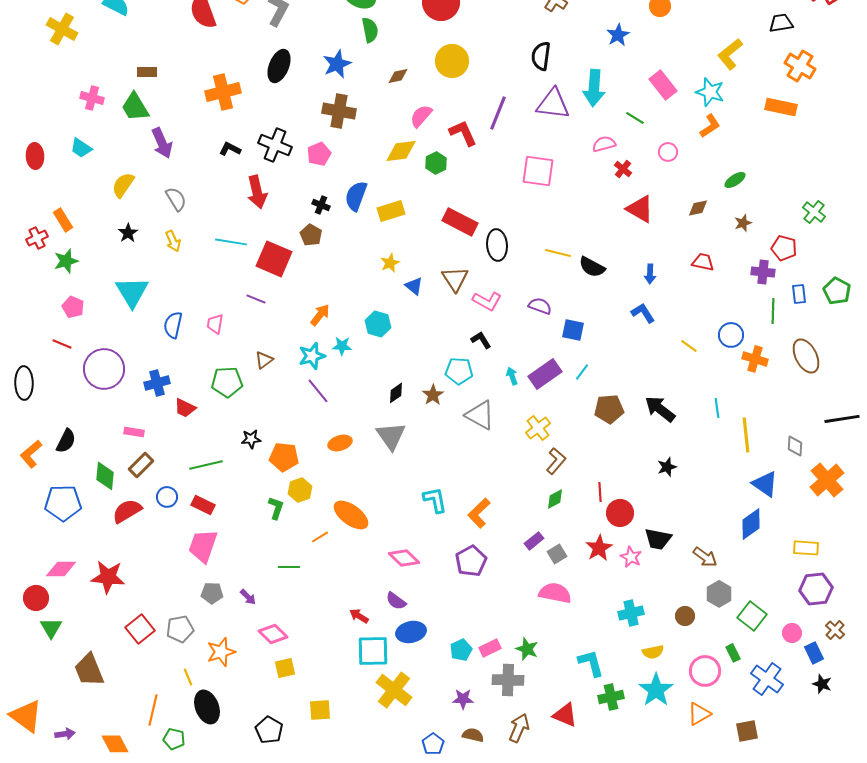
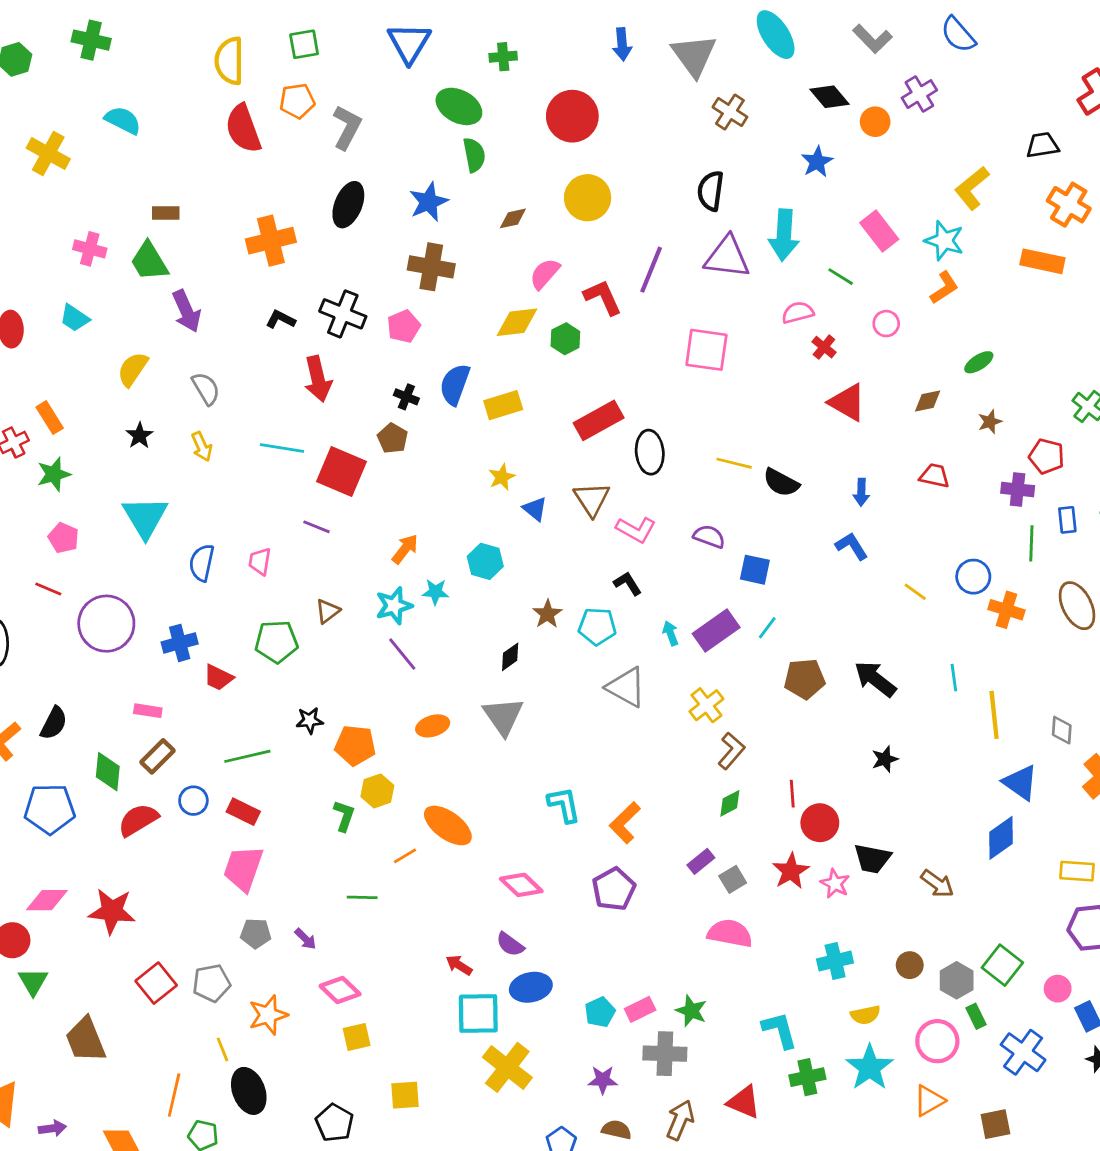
red rectangle: (460, 222) -> (599, 420), turned -56
brown star: (433, 395) -> (547, 614), moved
gray hexagon: (719, 594) -> (957, 980), moved

